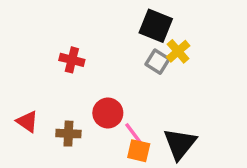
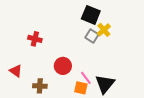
red cross: (72, 60) -> (35, 39), moved
brown cross: (68, 134) -> (40, 86), moved
pink line: (134, 134) -> (86, 78), moved

